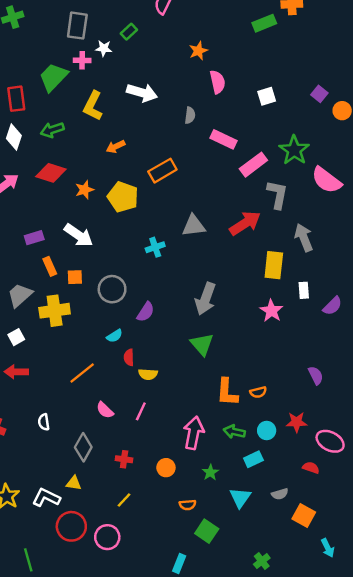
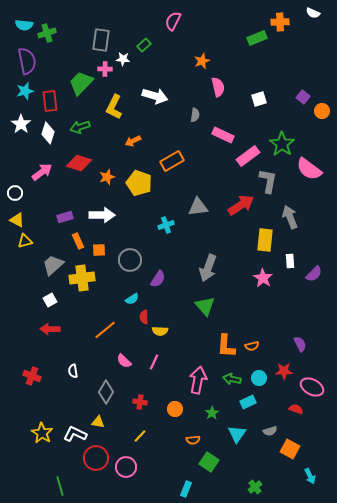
white arrow: (79, 235) -> (102, 215), turned -35
purple semicircle: (316, 375) -> (300, 344), moved

